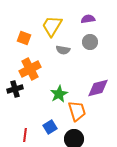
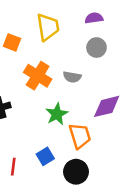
yellow trapezoid: (52, 26) -> (48, 27), turned 140
gray semicircle: (63, 50) -> (72, 77), moved
orange cross: (30, 69) -> (38, 76), moved, turned -30

